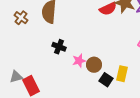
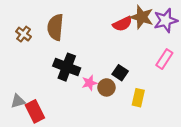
black cross: (59, 47) -> (67, 67), size x1.6
black square: (106, 80) -> (120, 73), moved

